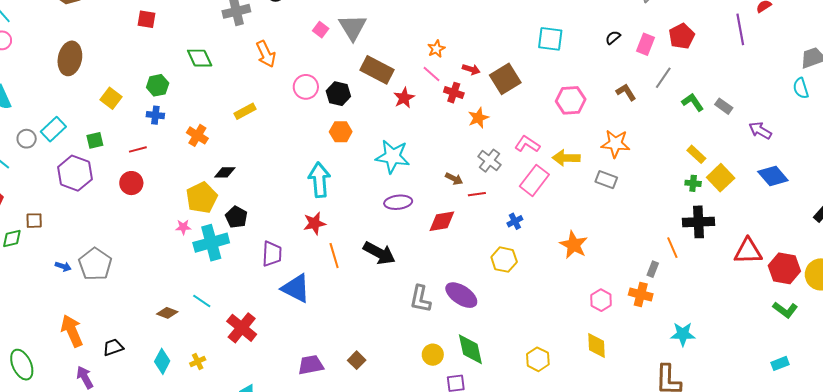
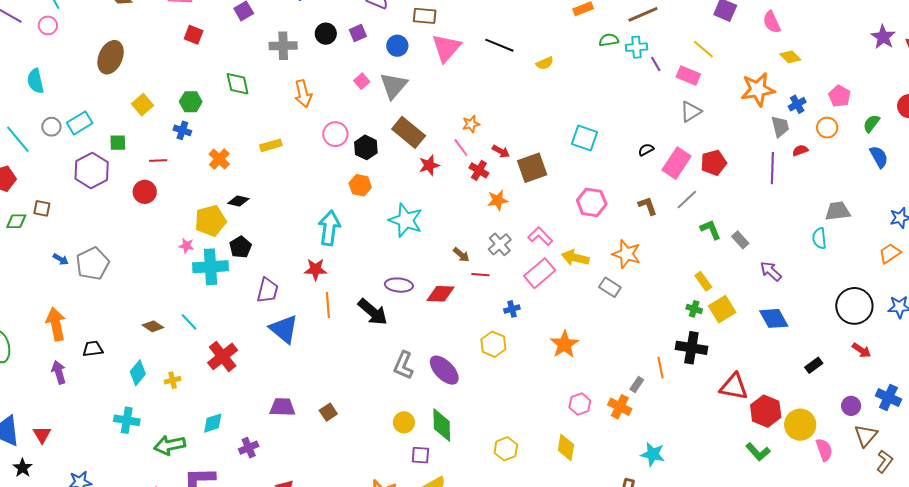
pink rectangle: (645, 44) -> (676, 163), size x1.4
purple ellipse: (398, 202) -> (399, 285), moved

